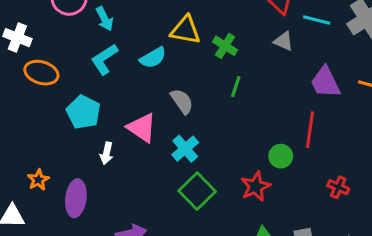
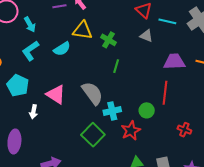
purple trapezoid: (325, 82) -> (174, 62), turned 115
gray semicircle: (182, 101) -> (92, 93), moved, size x1.4
cyan cross: (185, 149) -> (112, 111), moved, turned 30

